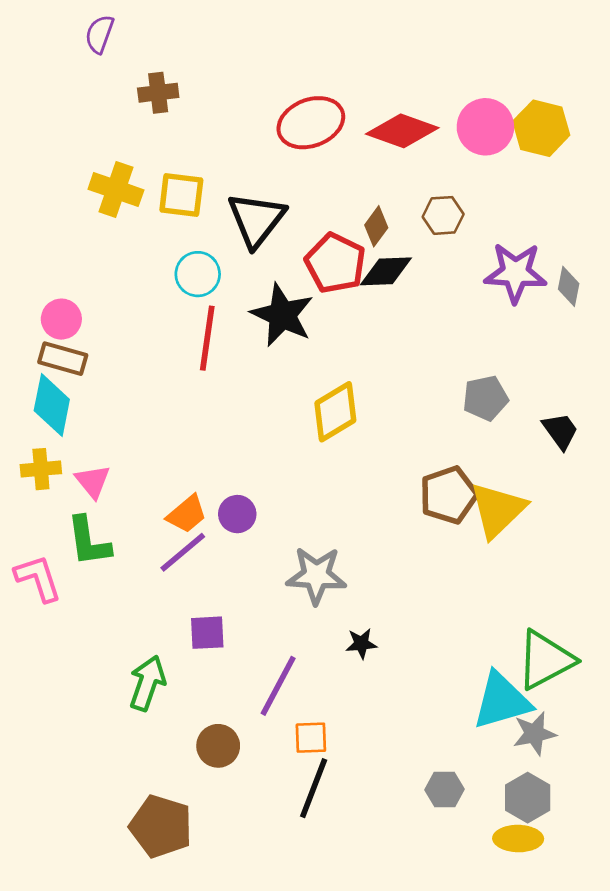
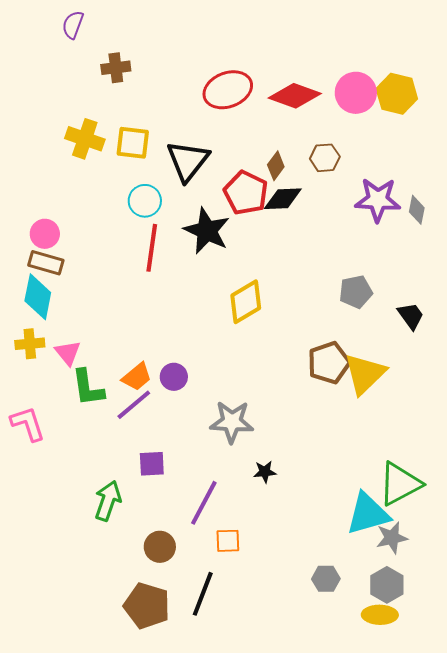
green L-shape: (89, 541) -> (88, 388), moved
black line: (314, 788) -> (203, 594), moved
brown pentagon: (161, 826) -> (147, 606), moved

